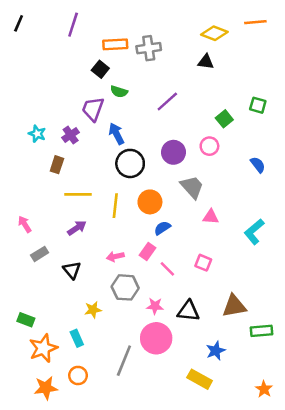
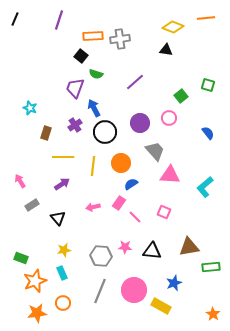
purple cross: (71, 135) -> (75, 125), moved
pink triangle: (211, 217) -> (170, 175), size x1.5
gray hexagon: (125, 287) -> (101, 256), moved
yellow star: (93, 310) -> (64, 250), moved
pink circle: (156, 338) -> (134, 290), moved

